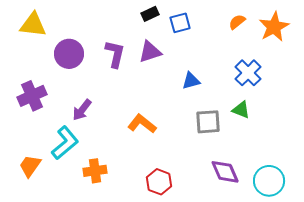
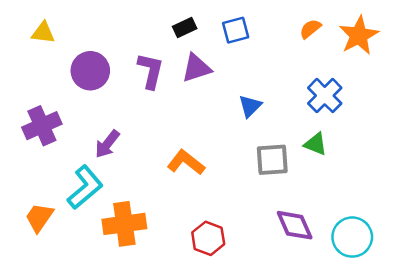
black rectangle: (150, 14) -> (185, 27), moved
yellow triangle: (33, 25) -> (43, 33), size x0.7
blue triangle: (191, 81) -> (250, 106), turned -30
orange cross: (95, 171) -> (124, 224), size x1.4

